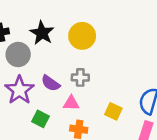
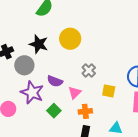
gray cross: (80, 77) -> (89, 70), moved, turned -32
pink triangle: (71, 103) -> (75, 93), turned -32
green square: (40, 119) -> (54, 111), turned 32

